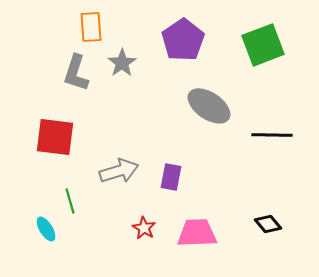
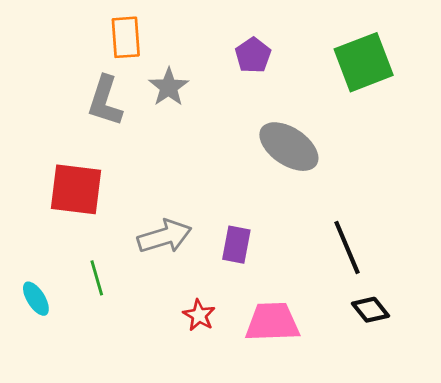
purple pentagon: (183, 40) -> (253, 55), size x0.6
black line: (272, 135) -> (347, 247), moved, turned 66
cyan ellipse: (46, 229) -> (36, 299), moved

